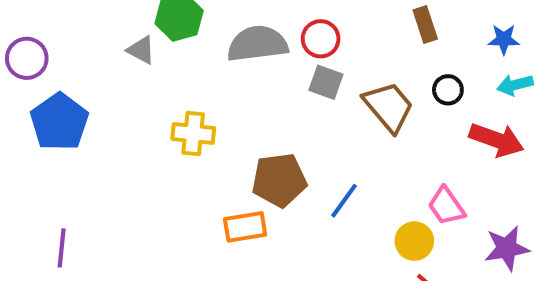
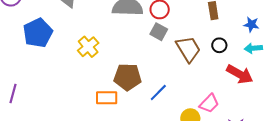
blue pentagon: (59, 122) -> (38, 33), moved
yellow cross: (193, 134) -> (88, 47), turned 35
pink trapezoid: (446, 206) -> (209, 103), turned -110

